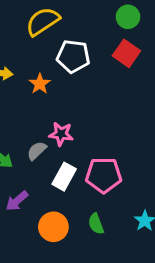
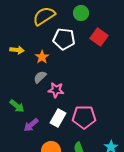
green circle: (128, 17) -> (81, 13), moved
gray semicircle: (37, 151) -> (40, 77), moved
purple arrow: (17, 201) -> (31, 125), moved

